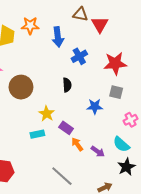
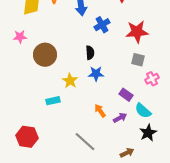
blue star: (95, 106) -> (96, 74), moved
pink cross: (131, 120) -> (152, 79), moved
purple rectangle: (66, 128) -> (126, 95), moved
cyan rectangle: (37, 134) -> (53, 101), moved
purple arrow: (98, 152) -> (120, 118), turned -64

